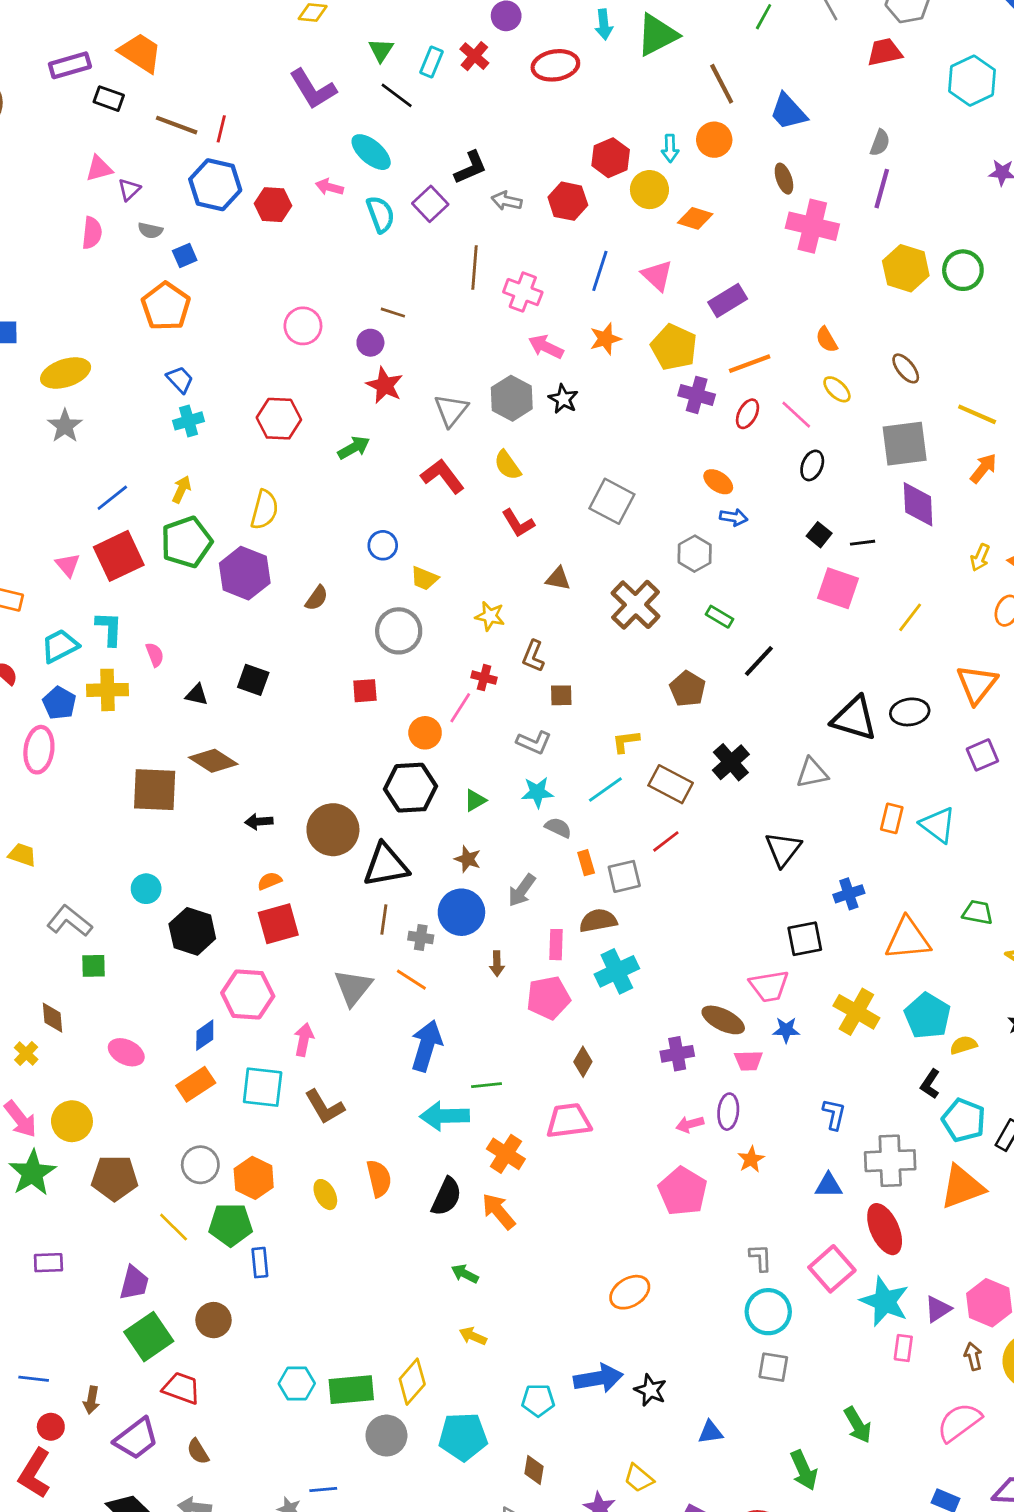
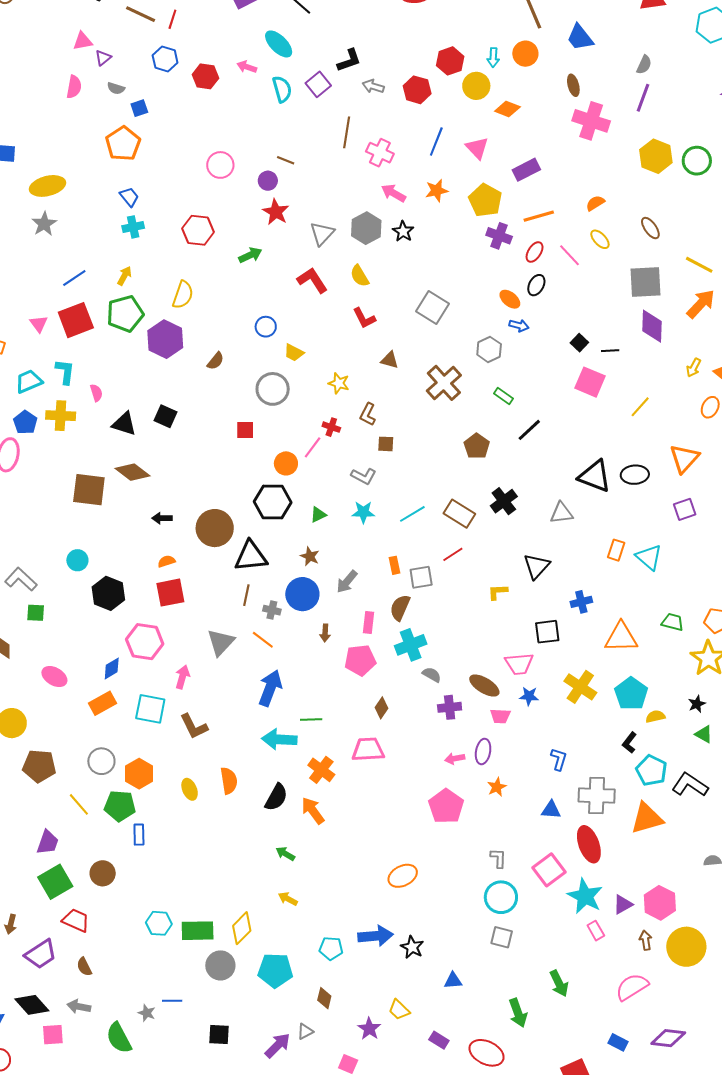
blue hexagon: (215, 185) -> (165, 59), size x0.7
orange semicircle: (827, 340) -> (595, 203), turned 84
black ellipse: (812, 465) -> (536, 285), moved
orange arrow: (983, 468) -> (701, 304), size x1.4
black triangle: (197, 695) -> (124, 424), size x1.5
yellow L-shape: (626, 741) -> (498, 592), moved
gray semicircle: (558, 828) -> (432, 675), moved
brown semicircle: (598, 921) -> (400, 608), turned -60
pink rectangle: (903, 1348) -> (596, 931), turned -42

